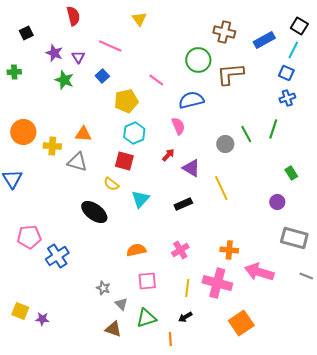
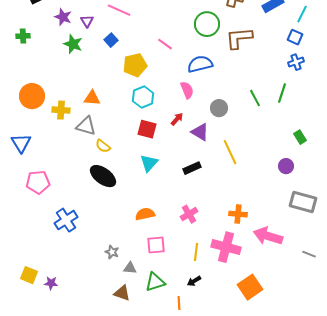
gray circle: (225, 144) -> (219, 108), moved
red square: (124, 161) -> (147, 129), moved
yellow semicircle: (111, 184) -> (103, 146), moved
pink pentagon: (29, 237) -> (38, 182), moved
gray line: (306, 276) -> (309, 254), moved
gray triangle: (121, 304) -> (130, 268), turned -40

